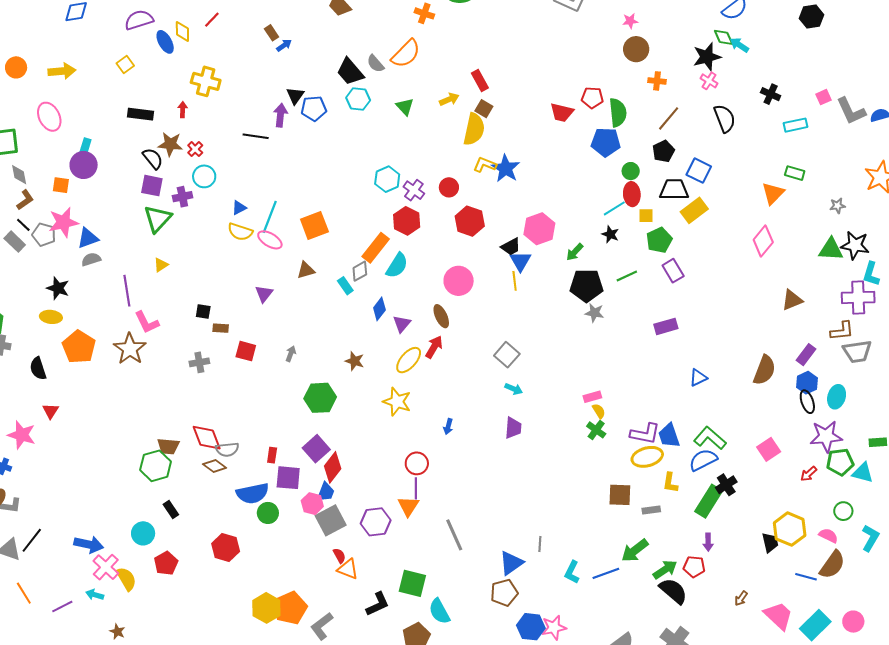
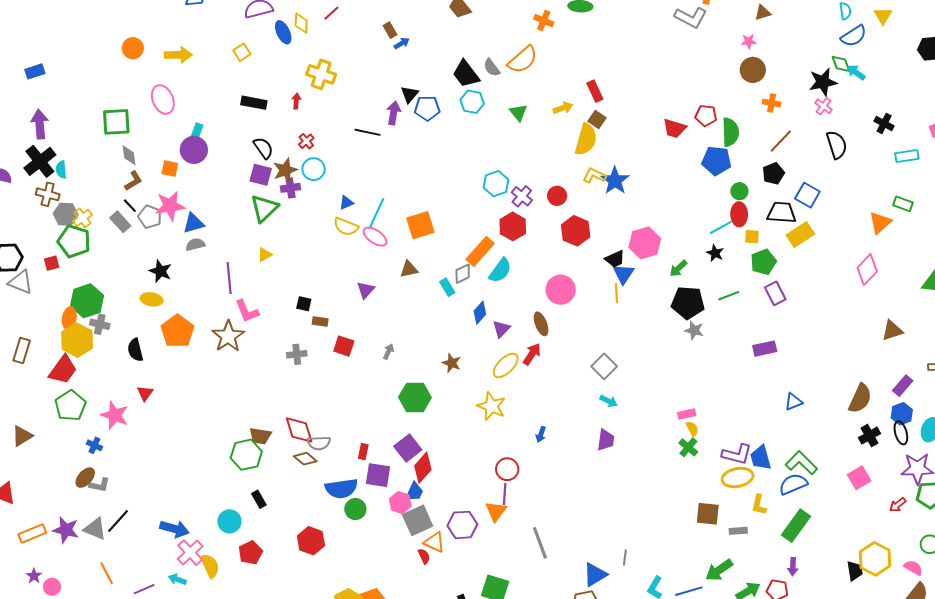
brown star: (170, 144) -> (285, 170), moved, turned -30
black cross: (726, 485) -> (869, 436), moved
orange triangle: (348, 569) -> (434, 542), moved

